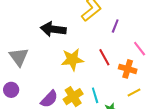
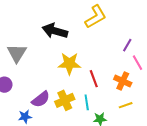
purple line: (115, 26) -> (127, 45), moved
red line: (104, 57) -> (94, 79), moved

